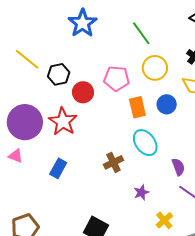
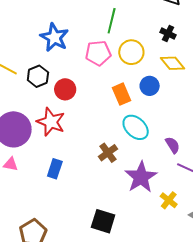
blue star: (83, 23) -> (54, 37), moved
green line: (141, 33) -> (112, 21), turned 60
pink pentagon: (117, 78) -> (98, 53), moved
purple star: (141, 192) -> (141, 177), size x2.0

